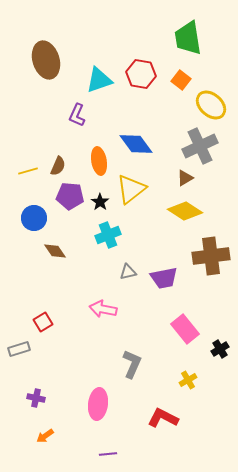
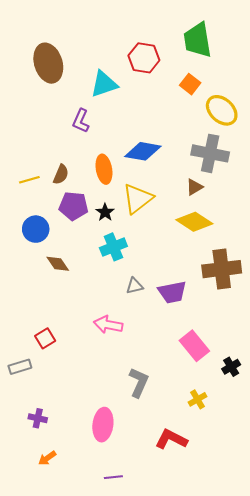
red hexagon: (141, 74) -> (144, 58), moved
blue diamond: (136, 144) -> (143, 151), turned -44
gray cross: (200, 146) -> (210, 153), turned 36

